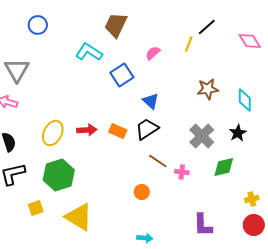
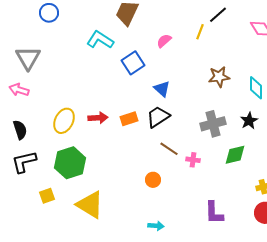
orange rectangle: (118, 131) -> (129, 119), turned -42
gray cross: (202, 136) -> (213, 124), turned 30

